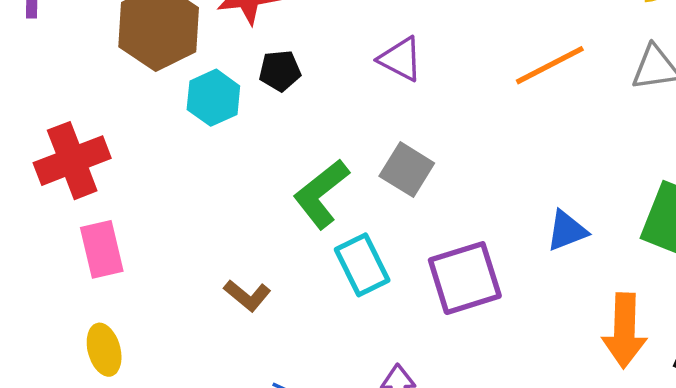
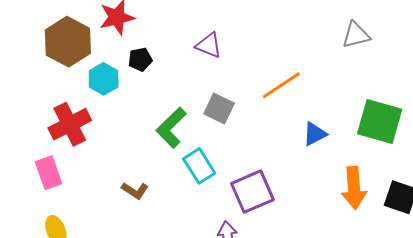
orange line: (550, 65) -> (281, 85), moved
red cross: (72, 161) -> (70, 124), moved
purple square: (465, 278) -> (252, 192), moved

